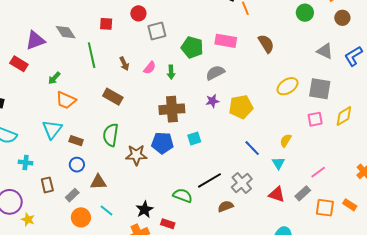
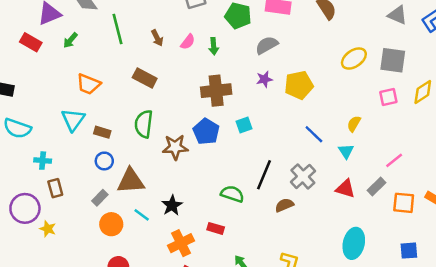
green arrow: (54, 78) -> (70, 40), moved
blue pentagon: (162, 143) -> (206, 132), turned 30
black line: (209, 180) -> (264, 175), turned -35
brown triangle: (98, 182) -> (131, 181), size x1.4
brown rectangle: (47, 185) -> (55, 188), moved
black star: (145, 210) -> (172, 205), moved

